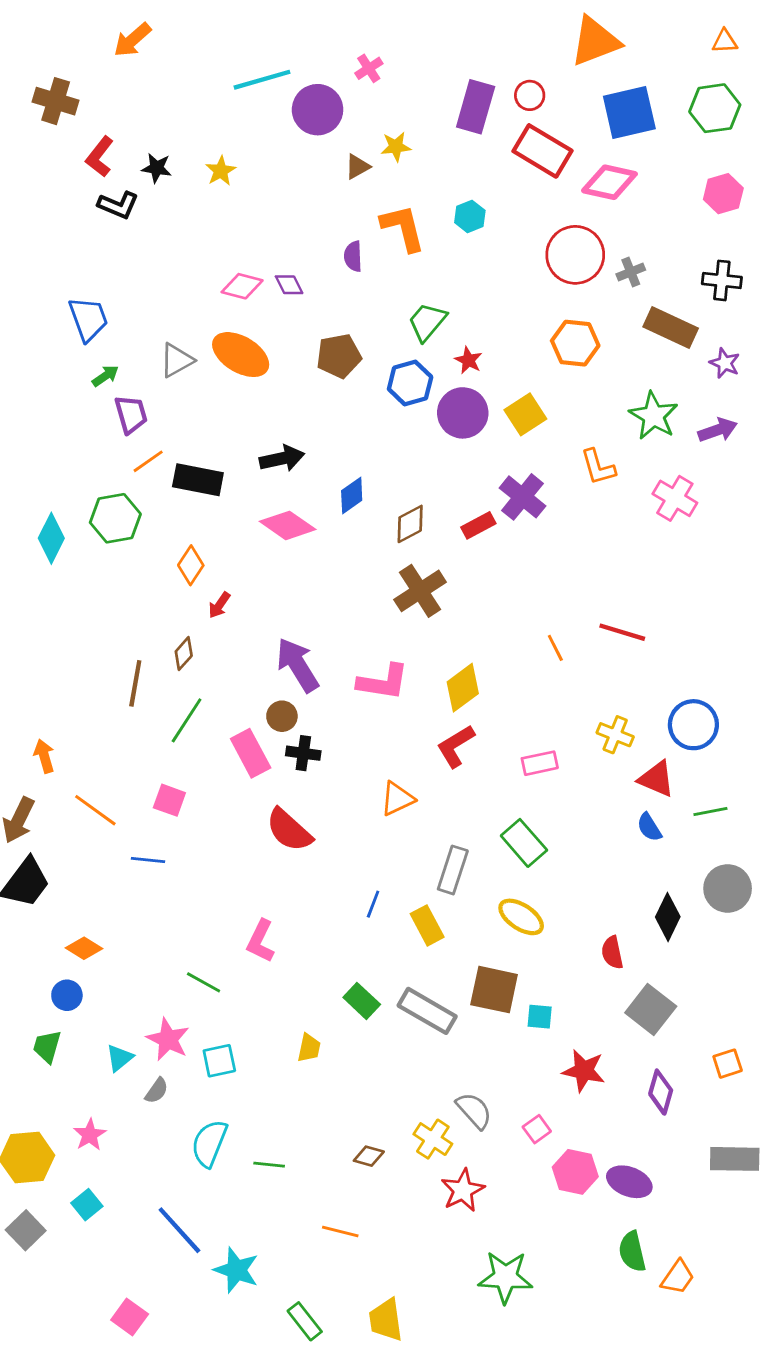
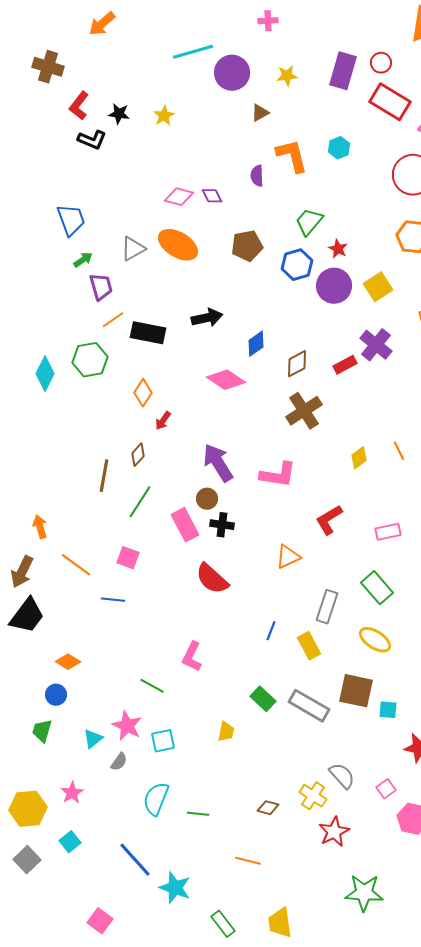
pink cross: (369, 68) -> (268, 21), moved, turned 30
yellow star: (396, 147) -> (287, 76), moved
pink diamond: (288, 525) -> (226, 380), moved
yellow diamond: (463, 688) -> (359, 458), moved, size x0.7

